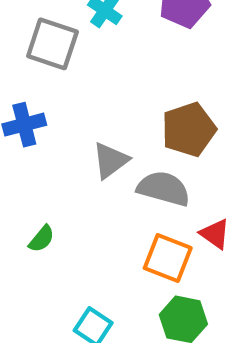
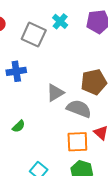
orange square: (168, 258) -> (77, 142), turned -30

